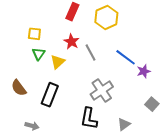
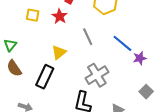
red star: (71, 42) -> (60, 16), moved
green triangle: (39, 54) -> (10, 45), moved
yellow triangle: (58, 62) -> (59, 52), moved

